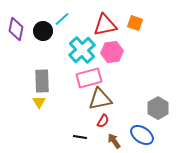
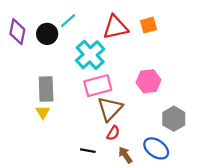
orange square: (135, 23) -> (148, 25), turned -35
pink hexagon: (112, 52) -> (148, 81), moved
brown triangle: (100, 99) -> (110, 109), turned -35

